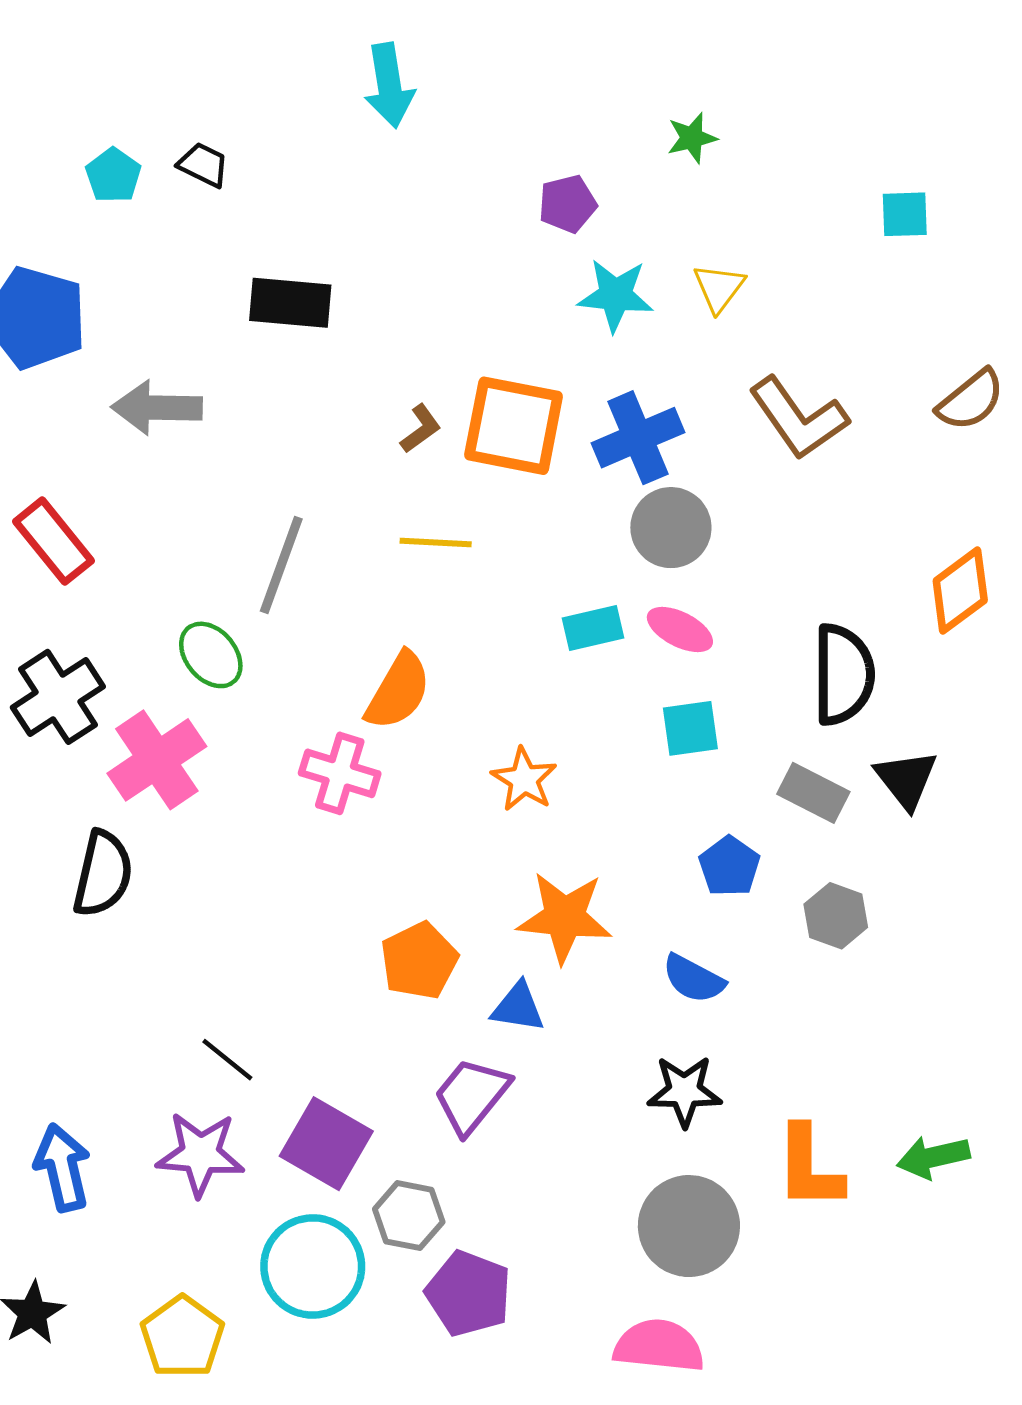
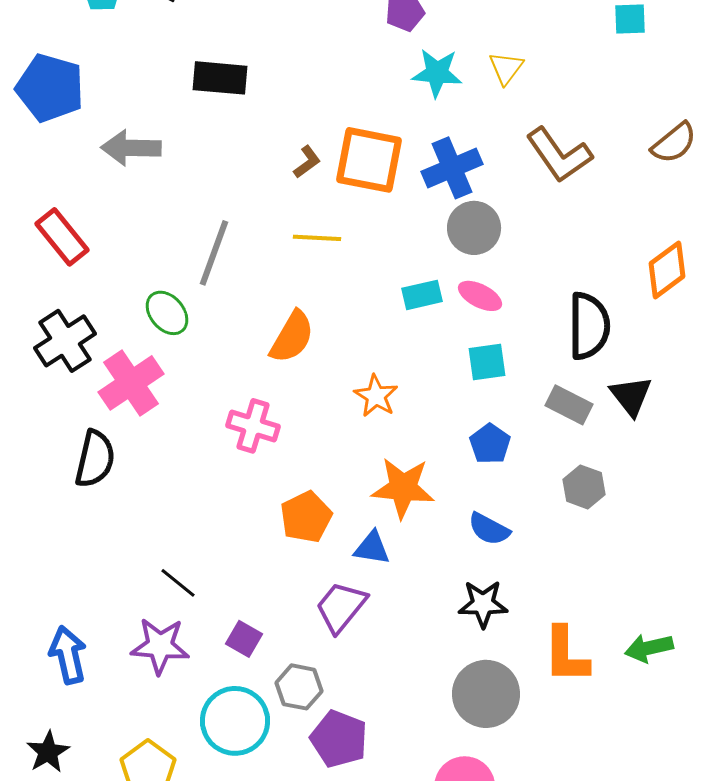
pink cross: (340, 773) -> (253, 426), moved
blue pentagon: (729, 866) -> (490, 444), moved
purple square: (326, 1144) -> (244, 639), size x0.6

